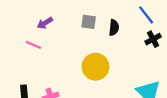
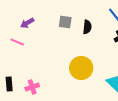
yellow circle: (96, 67) -> (81, 68), moved

